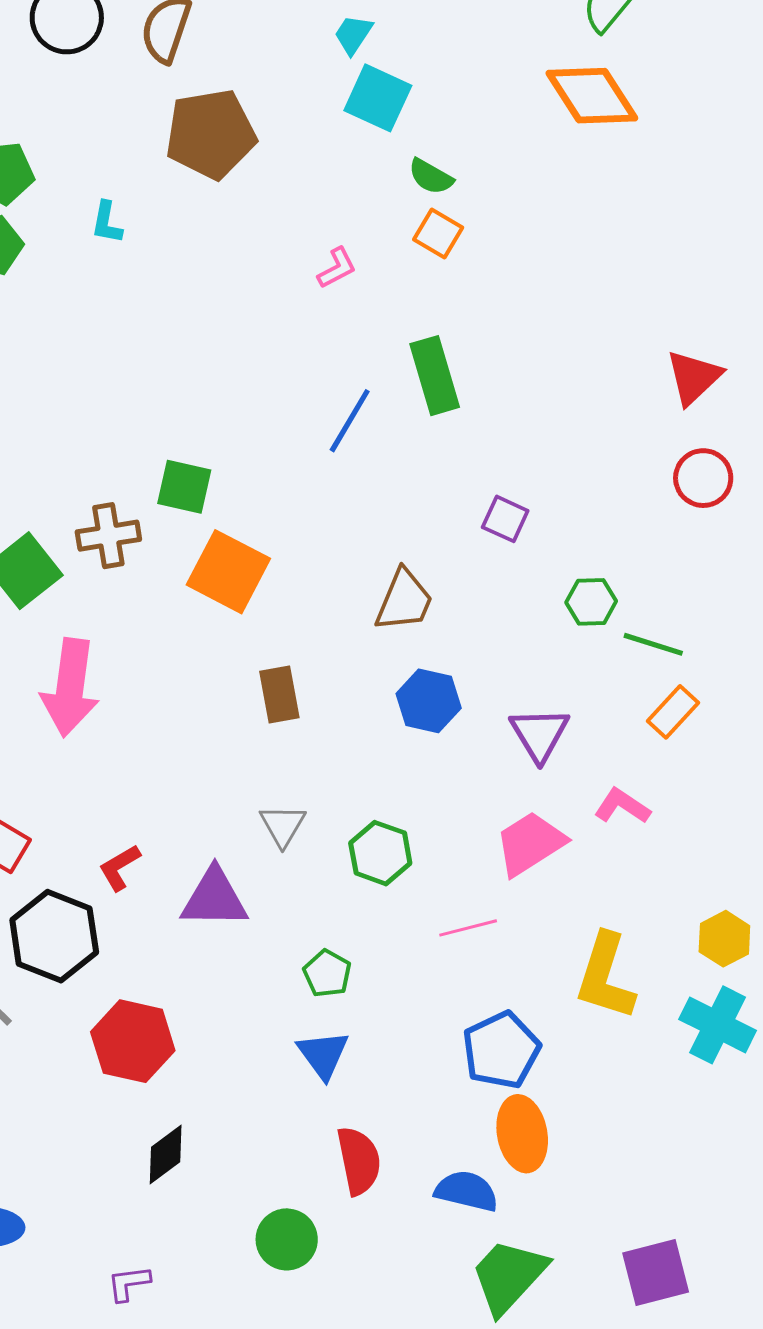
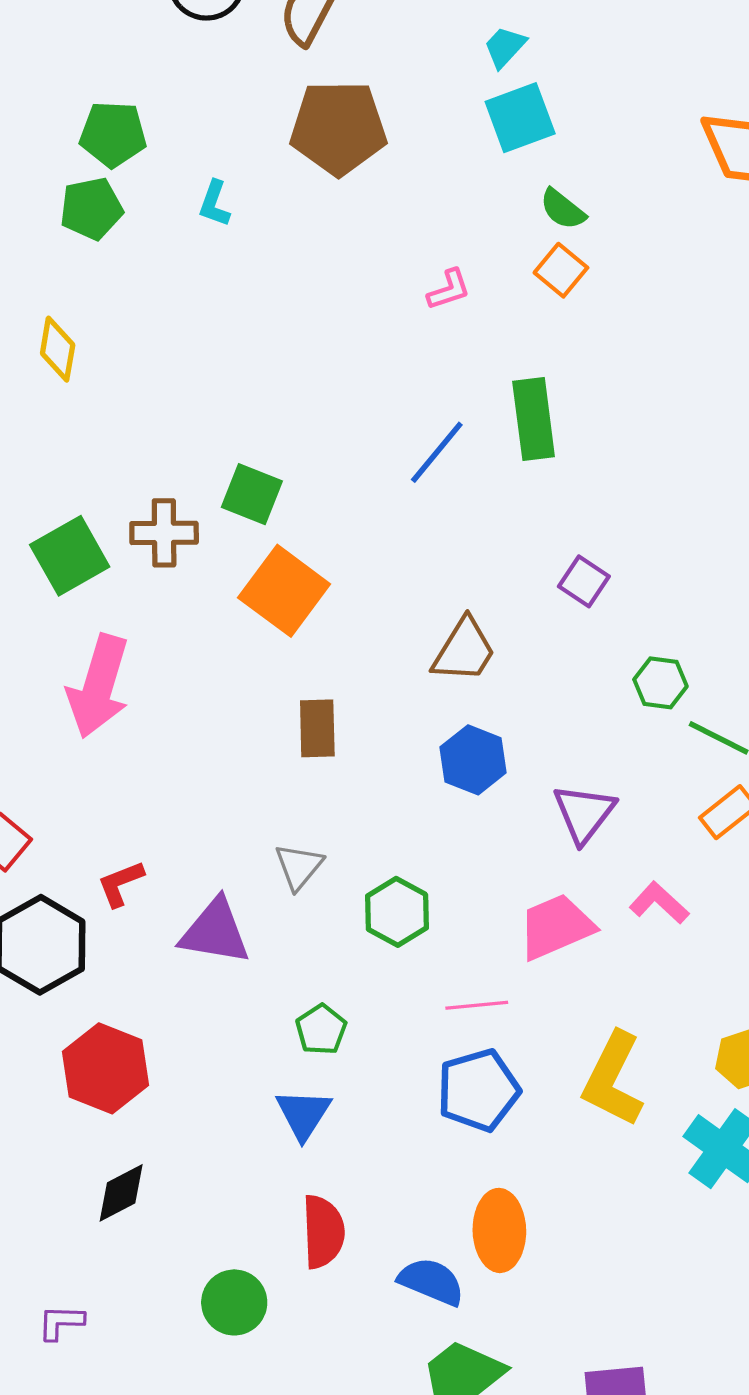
cyan square: (378, 98) -> (520, 118), turned 36
blue pentagon: (501, 1050) -> (478, 1090), moved

